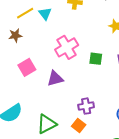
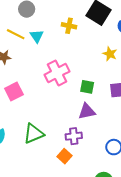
yellow line: (25, 13) -> (16, 34), turned 54
purple triangle: (55, 79) -> (87, 111), moved
green triangle: (47, 124) -> (34, 134), moved

